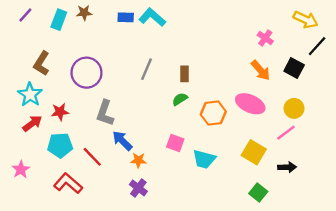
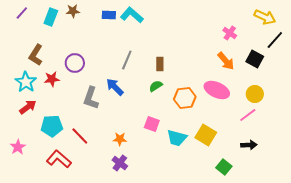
purple circle: (86, 73) -> (75, 63), size x0.7
red star: (60, 112) -> (52, 79), moved
blue arrow: (122, 141) -> (115, 87), moved
yellow square: (254, 152) -> (206, 135), moved

